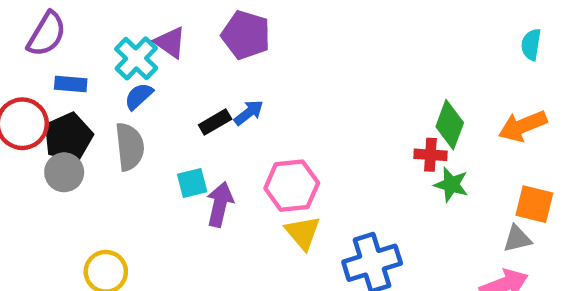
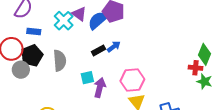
blue semicircle: (139, 96) -> (98, 20), moved, size x1.5
gray circle: (64, 172) -> (21, 70), moved

